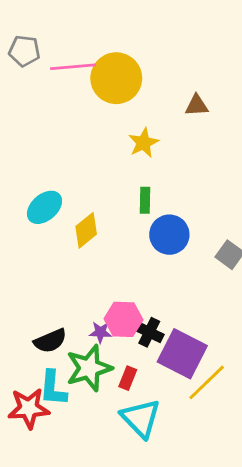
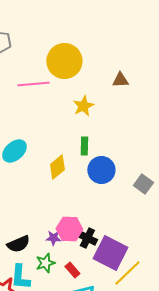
pink line: (73, 67) -> (33, 84), moved
yellow diamond: (86, 230) -> (57, 167), moved
green star: (89, 368) -> (45, 263), size x0.6
red rectangle: (128, 378) -> (72, 270), turned -63

